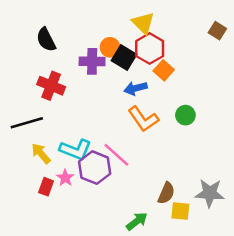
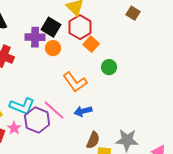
orange circle: (110, 47) -> (53, 48), moved
black square: (124, 58) -> (51, 27), moved
blue arrow: (136, 88) -> (83, 111), moved
green circle: (185, 115) -> (109, 67), moved

